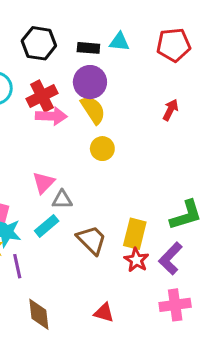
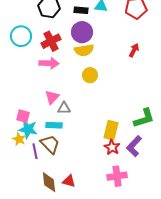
yellow semicircle: (93, 110) -> (84, 50), turned 114
pink arrow: (51, 116) -> (49, 63), moved
cyan rectangle: (47, 226) -> (54, 125), turned 42
brown trapezoid: (92, 240) -> (50, 144), moved
pink cross: (175, 305) -> (117, 176), moved
red triangle: (104, 313) -> (69, 181), moved

